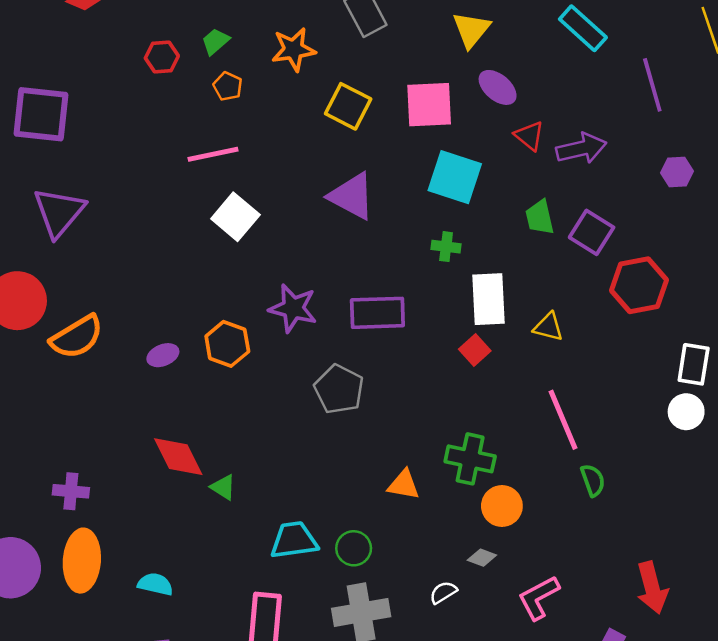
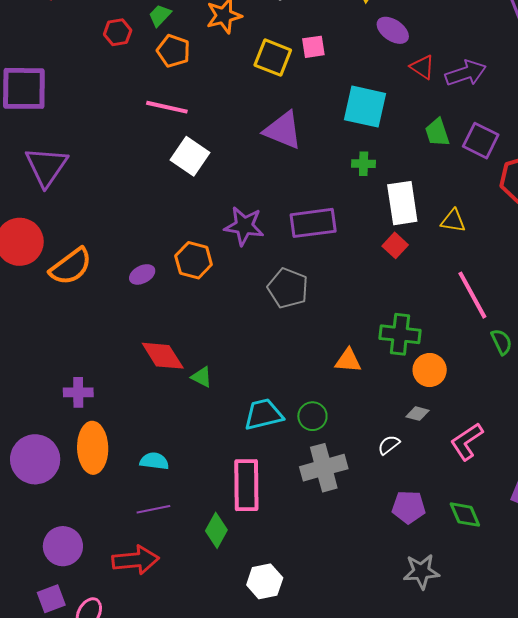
orange pentagon: (228, 86) -> (173, 51), size x1.4
pink square: (429, 105) -> (313, 47), moved, size x0.6
pink line: (213, 154) -> (167, 107), turned 30

